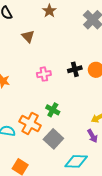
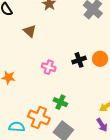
pink cross: (44, 74) -> (49, 67), turned 32

